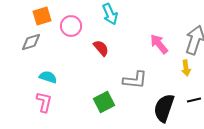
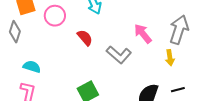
gray diamond: (31, 42) -> (15, 32), turned -55
gray L-shape: (135, 80) -> (119, 55), moved, turned 35

